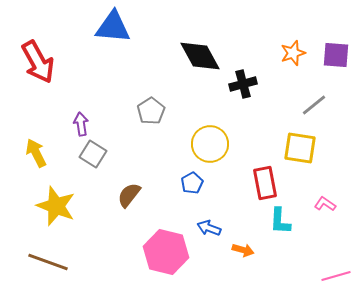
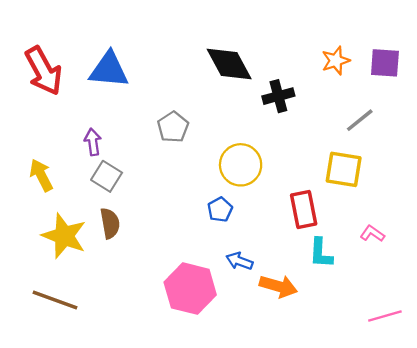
blue triangle: (113, 27) -> (109, 70), moved
brown semicircle: (129, 195) -> (110, 223), moved, turned 132
orange arrow: (243, 250) -> (278, 286), size x1.5

